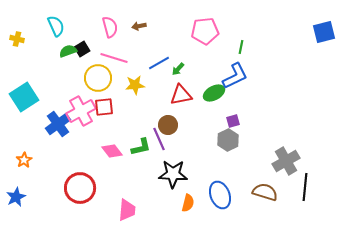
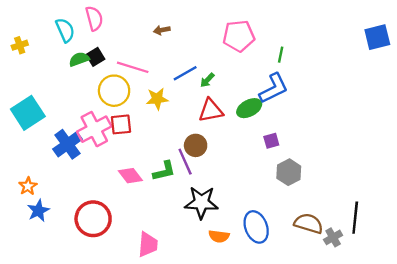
pink semicircle: (110, 27) -> (94, 18), moved
yellow cross: (17, 39) -> (20, 45), turned -32
gray hexagon: (228, 140) -> (289, 172), moved
gray cross: (286, 161) -> (333, 237), moved, size x0.6
blue star: (16, 197) -> (38, 211), moved
orange semicircle: (188, 203) -> (219, 236), turned 84

